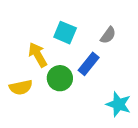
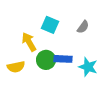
blue rectangle: (89, 64) -> (63, 59), moved, turned 54
cyan star: (119, 104) -> (88, 67), moved

